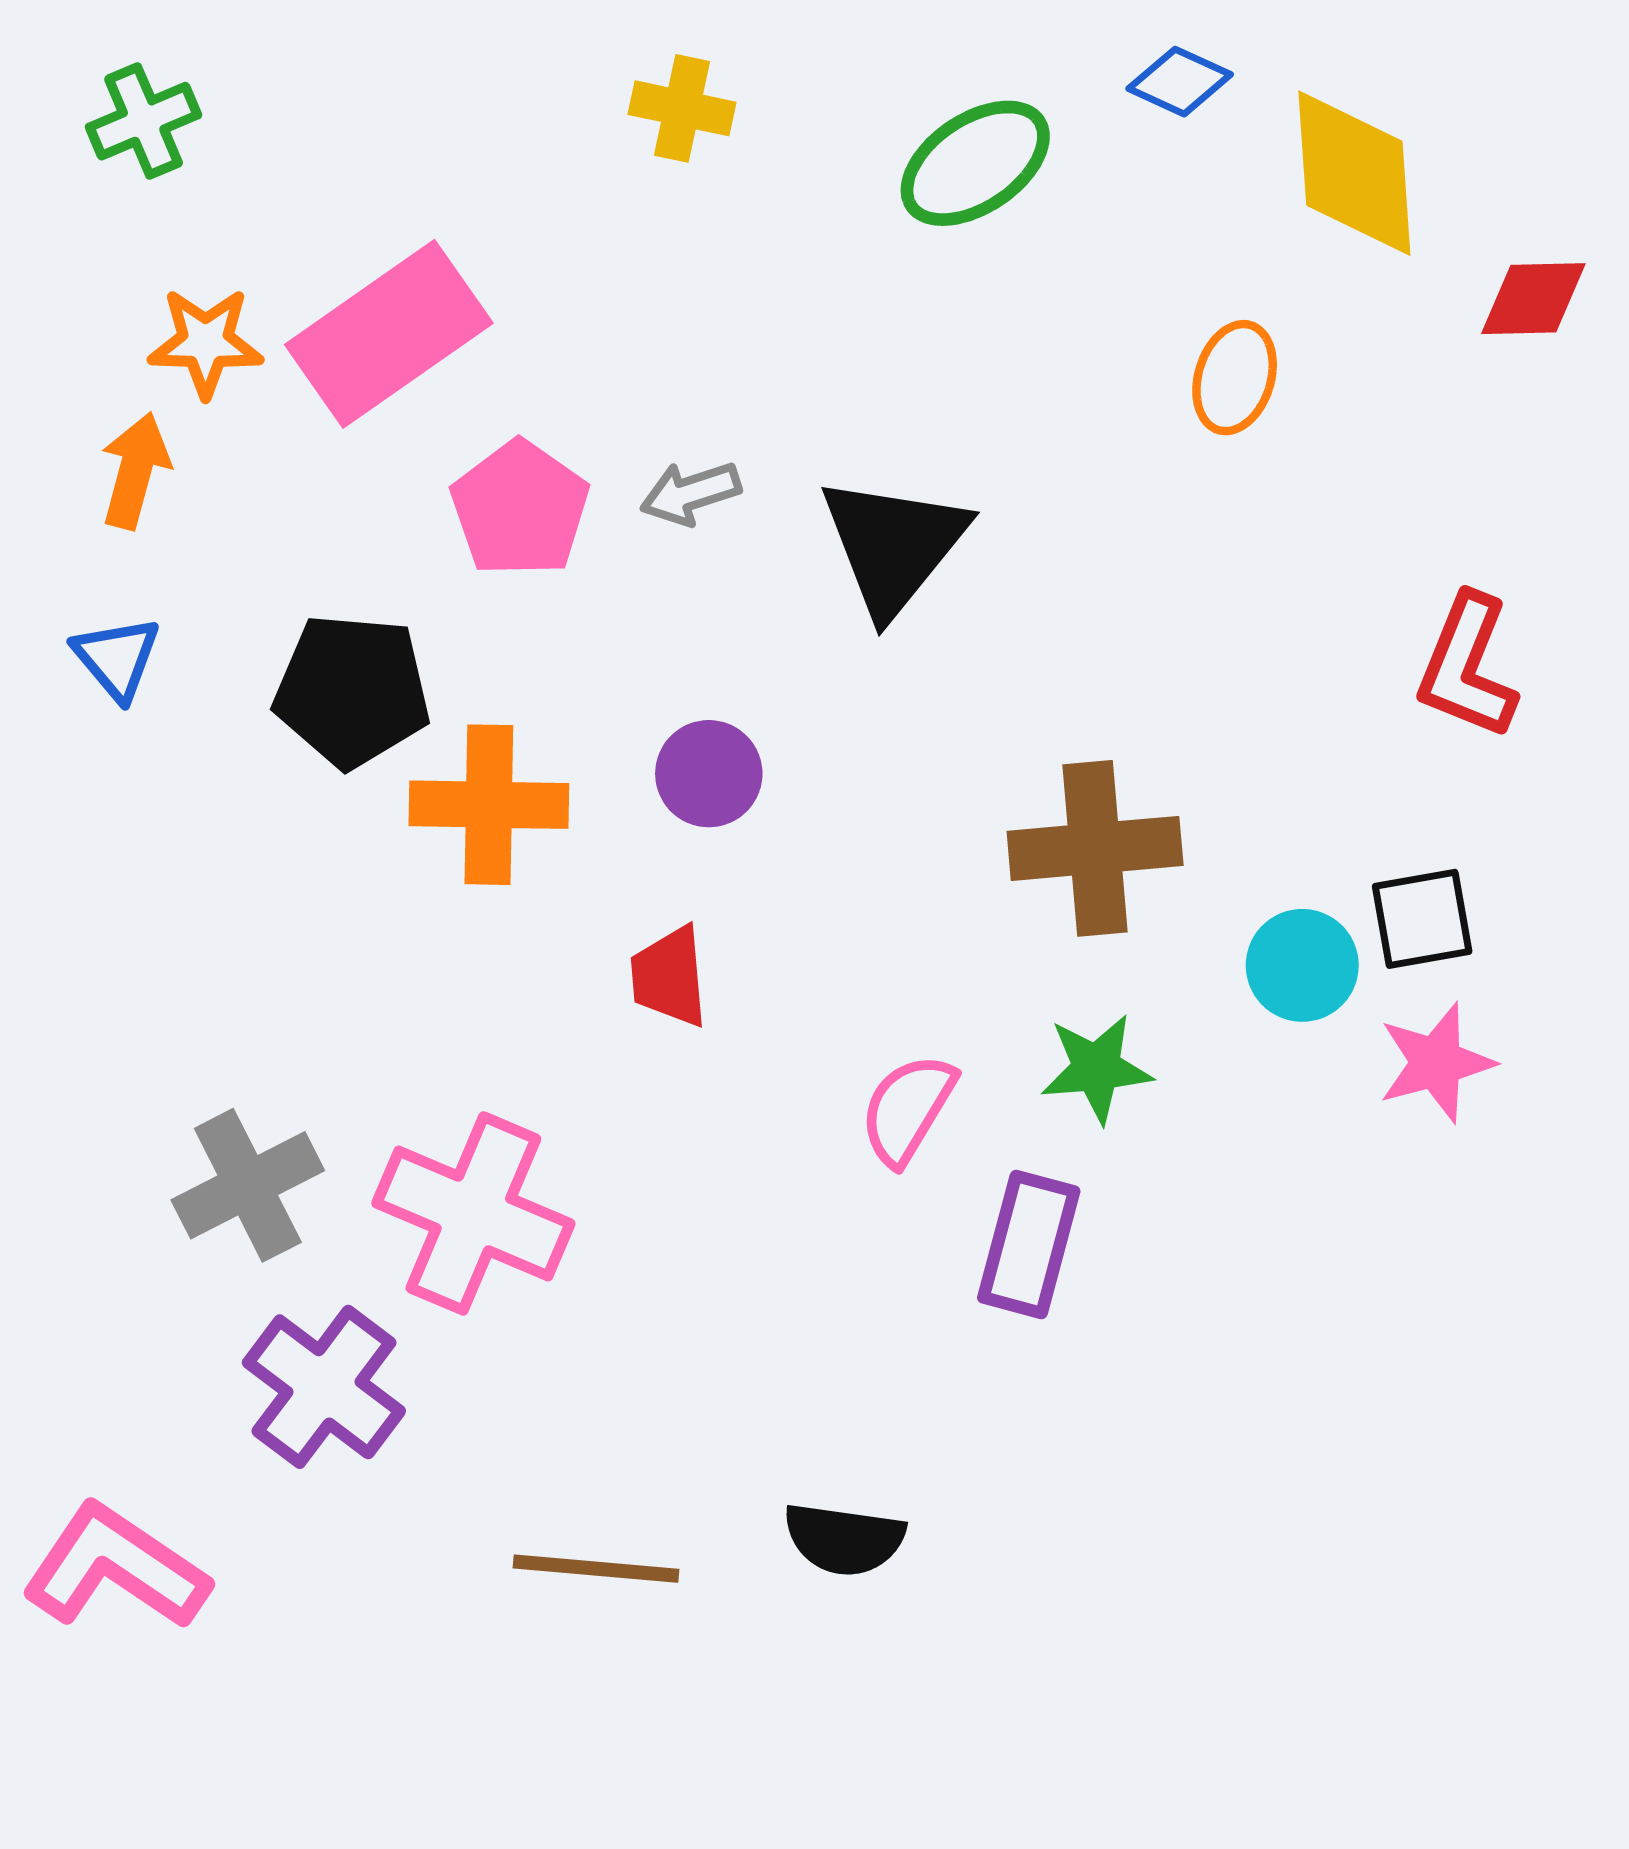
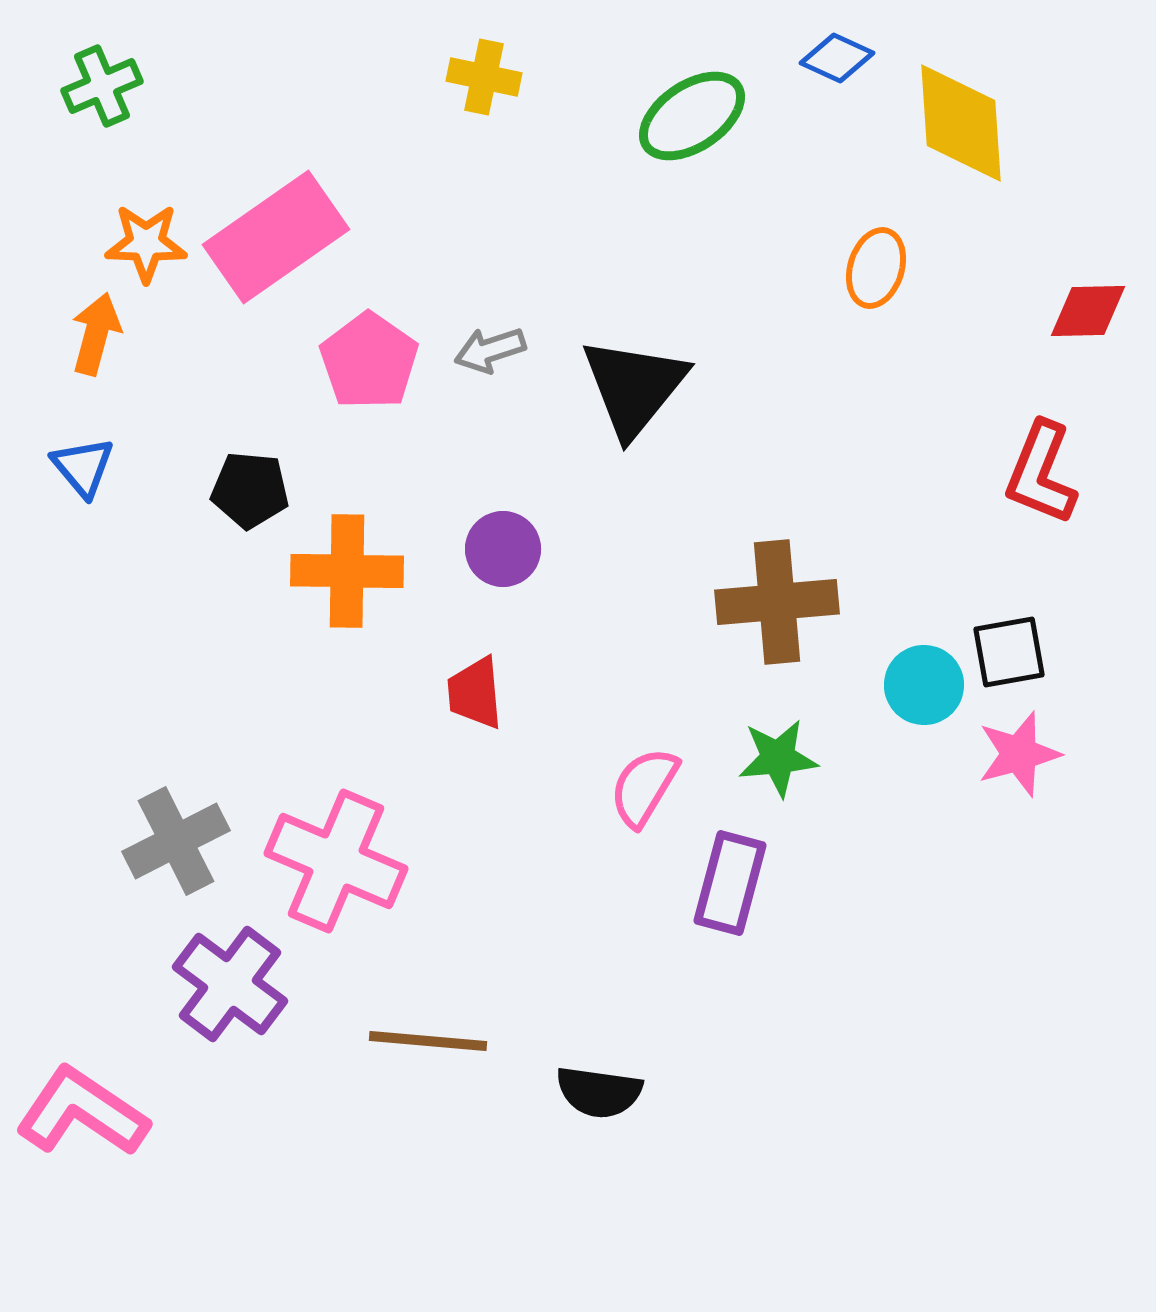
red diamond: (1533, 299) -> (1088, 311), moved
black pentagon: (352, 691) -> (250, 490), size x0.7
brown line: (596, 1569) -> (428, 1041), moved

